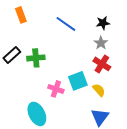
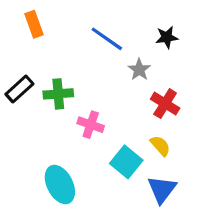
gray star: (101, 43) -> (139, 70), moved
cyan square: (78, 81) -> (126, 162), moved, turned -30
pink cross: (56, 89) -> (91, 125), moved

